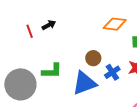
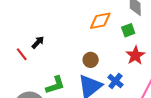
blue cross: (112, 72) -> (115, 81), moved

